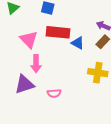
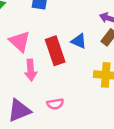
red rectangle: (58, 32) -> (55, 51), moved, turned 70
purple triangle: (24, 84) -> (19, 110), moved

